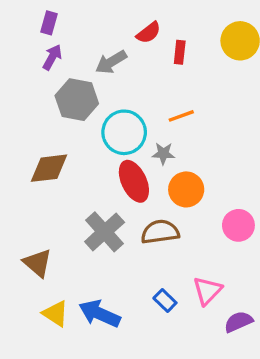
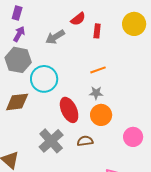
gray hexagon: (77, 100) -> (18, 60), moved
cyan circle: (124, 132) -> (44, 79), moved
gray star: (163, 154) -> (96, 93), moved
brown semicircle: (160, 232) -> (85, 141), size x0.7

